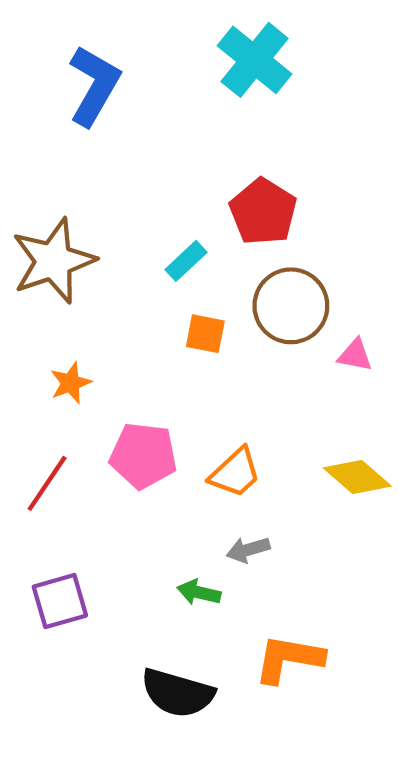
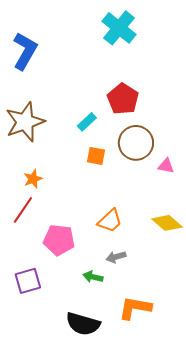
blue L-shape: (94, 86) -> (25, 51), moved
pink pentagon: (143, 456) -> (59, 240), moved
red line: (47, 483) -> (23, 210), moved

